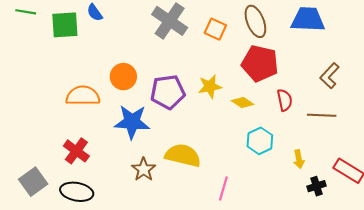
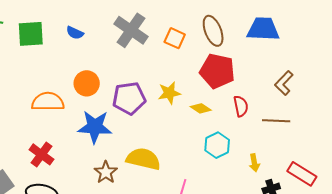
blue semicircle: (95, 13) -> (75, 33), moved, turned -30

